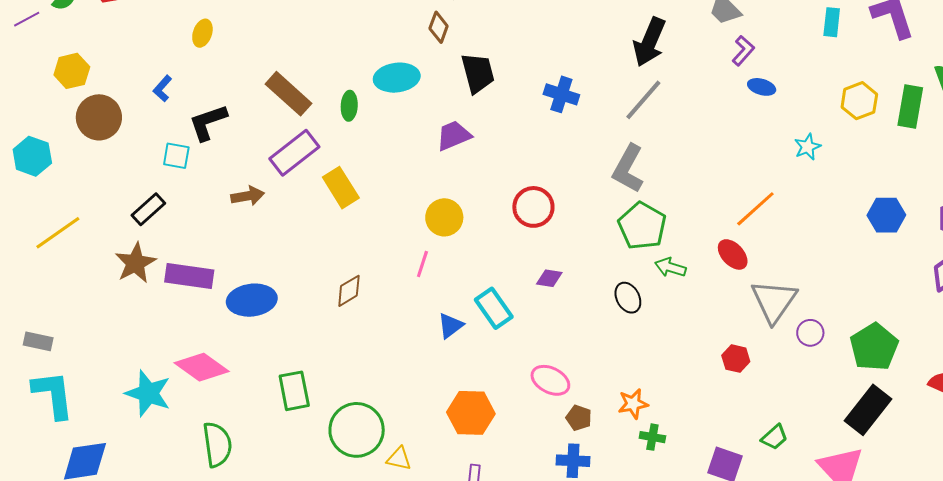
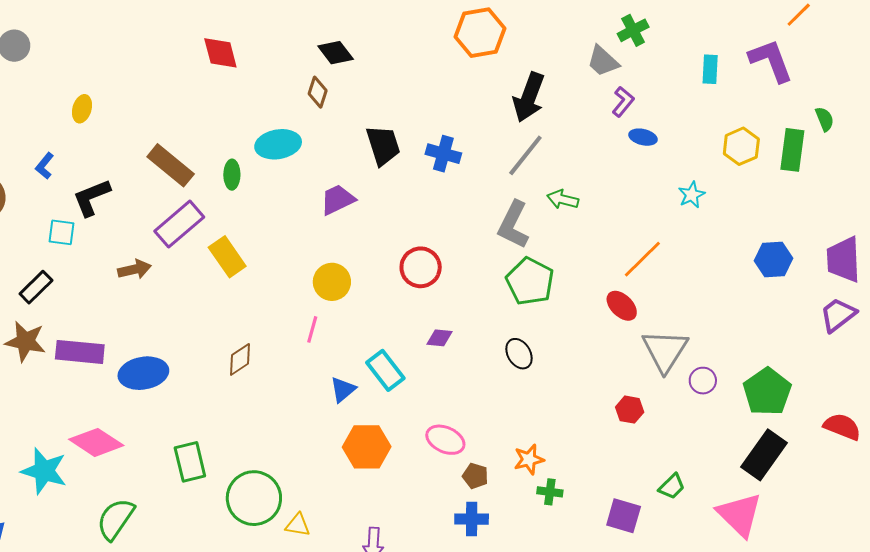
black trapezoid: (478, 73) -> (383, 145), moved
brown star: (135, 263) -> (25, 341), turned -30
green arrow: (670, 267) -> (563, 199), moved
orange hexagon: (471, 413) -> (367, 447), moved
green semicircle: (217, 444) -> (115, 519), turned -135

